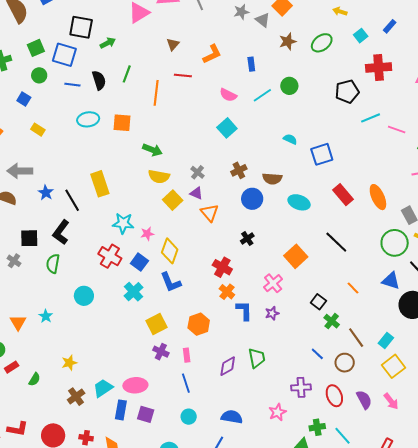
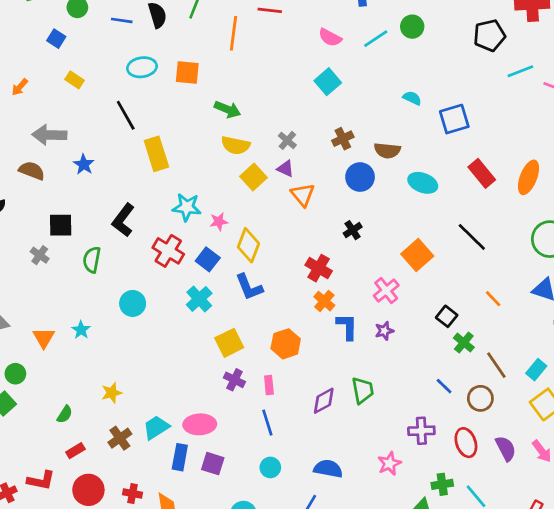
orange ellipse: (378, 197) -> (529, 177), turned 45
black line: (72, 200) -> (126, 115), moved
black L-shape: (61, 232) -> (123, 220), moved
red rectangle: (12, 367) -> (75, 451), moved

